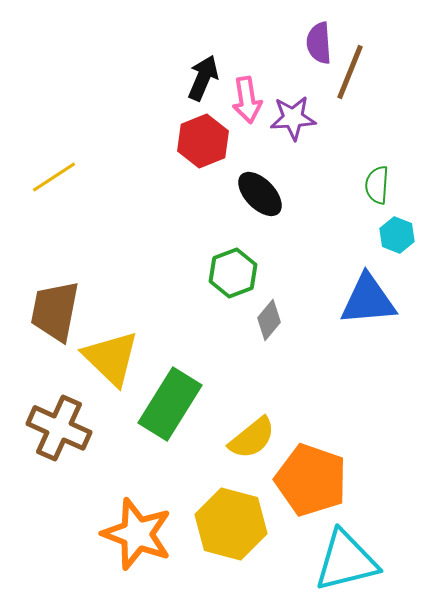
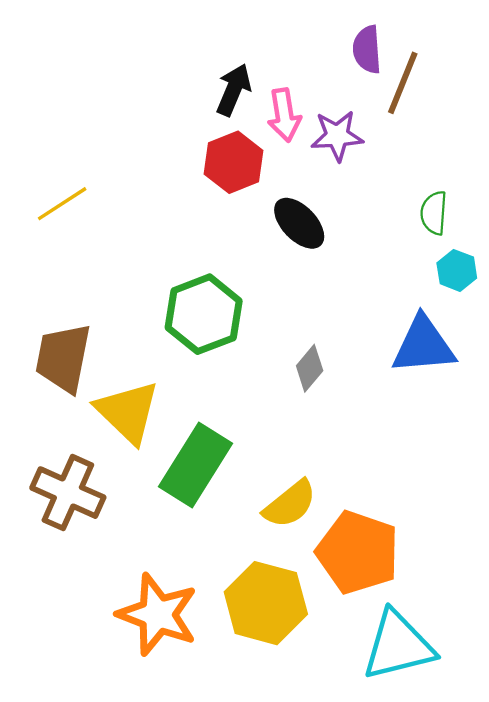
green hexagon: (233, 273) -> (204, 314), moved, size x1.4

